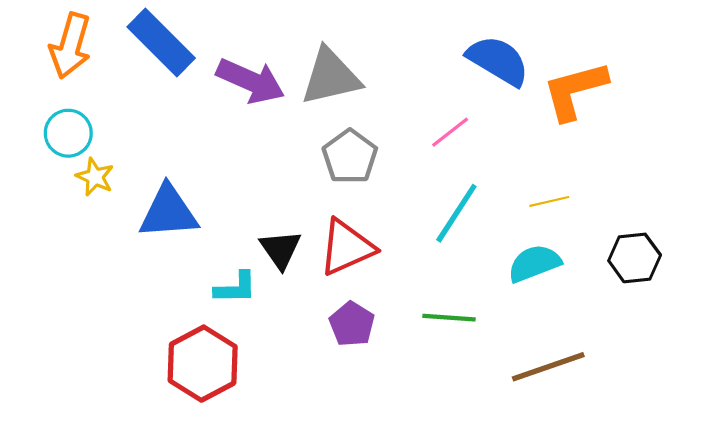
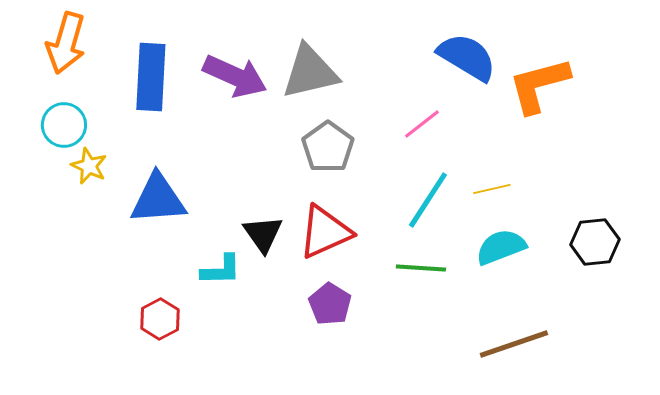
blue rectangle: (161, 43) -> (151, 77), moved, turned 48
yellow line: (549, 201) -> (492, 189), moved
green line: (449, 318) -> (421, 268), moved
red hexagon: (203, 364) -> (160, 319), moved, size x0.6

